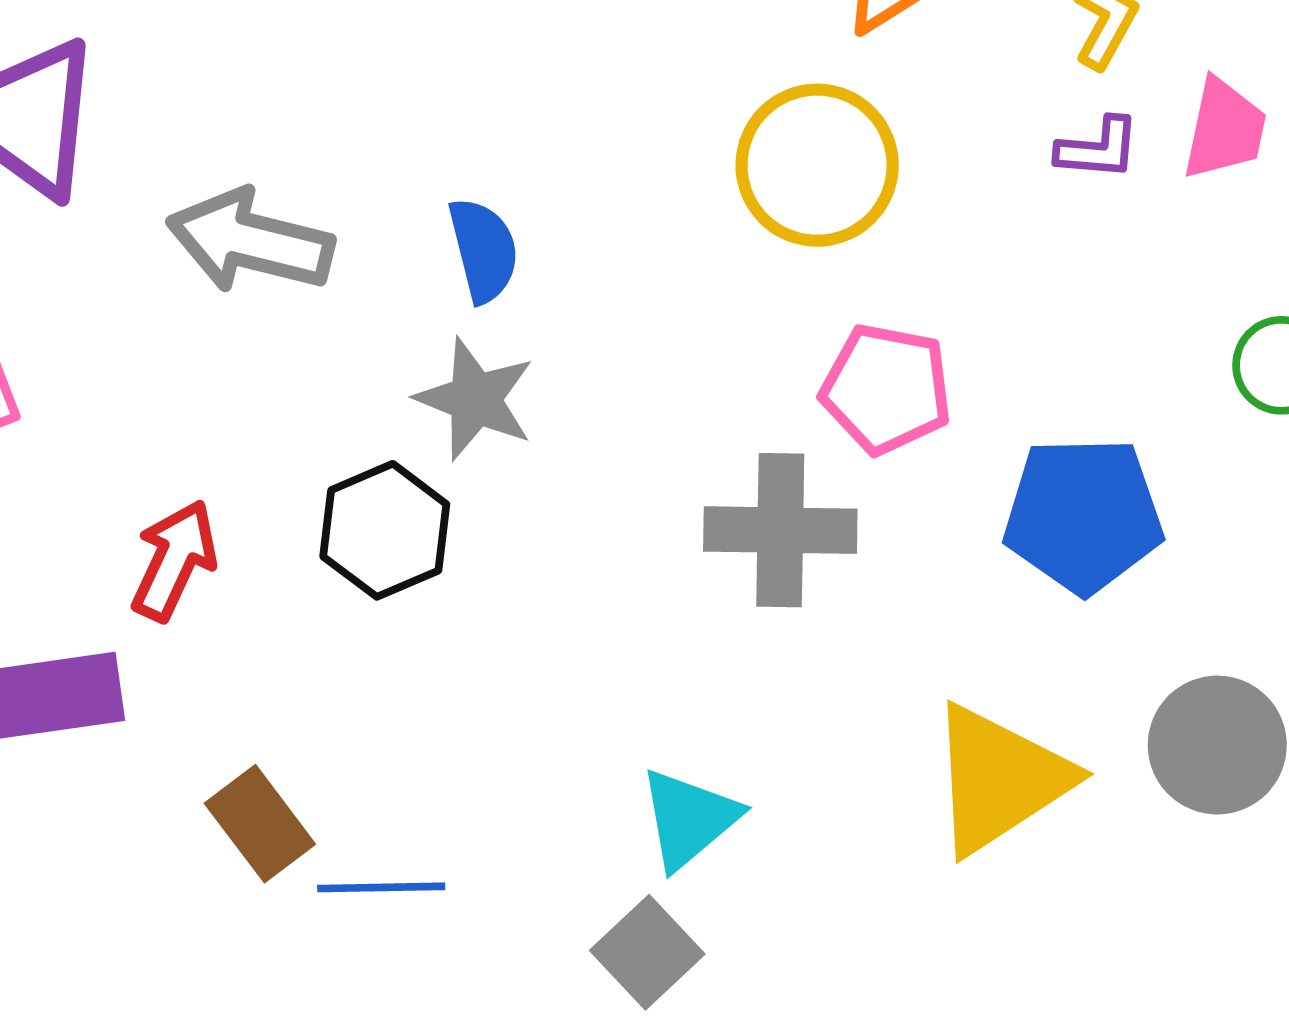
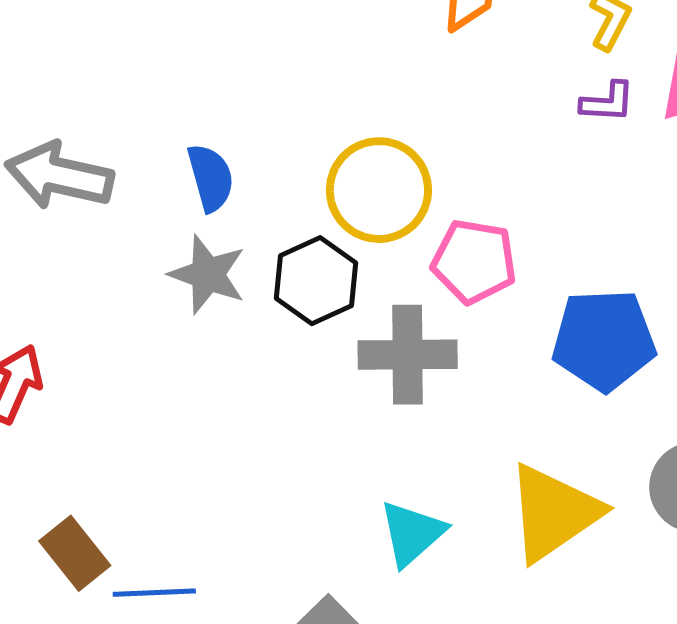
yellow circle: (817, 165) -> (379, 190), moved
black hexagon: (385, 530) -> (316, 281), moved
cyan triangle: (689, 819) -> (412, 533), moved

